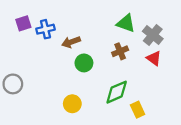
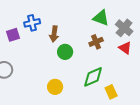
purple square: (23, 23) -> (13, 35), moved
brown arrow: (71, 42) -> (54, 34), turned -63

